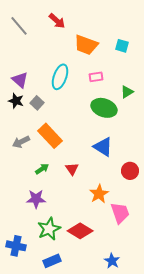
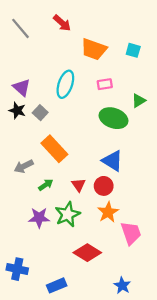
gray arrow: (21, 142) -> (24, 166), moved
red circle: (130, 171) -> (104, 186), moved
green star: (49, 229) -> (68, 214), moved

